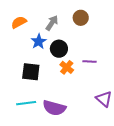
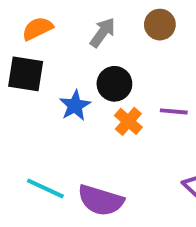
blue star: (39, 41) -> (75, 106), moved
black square: (31, 72) -> (26, 74), moved
cyan line: (26, 103) -> (45, 188), turned 30

